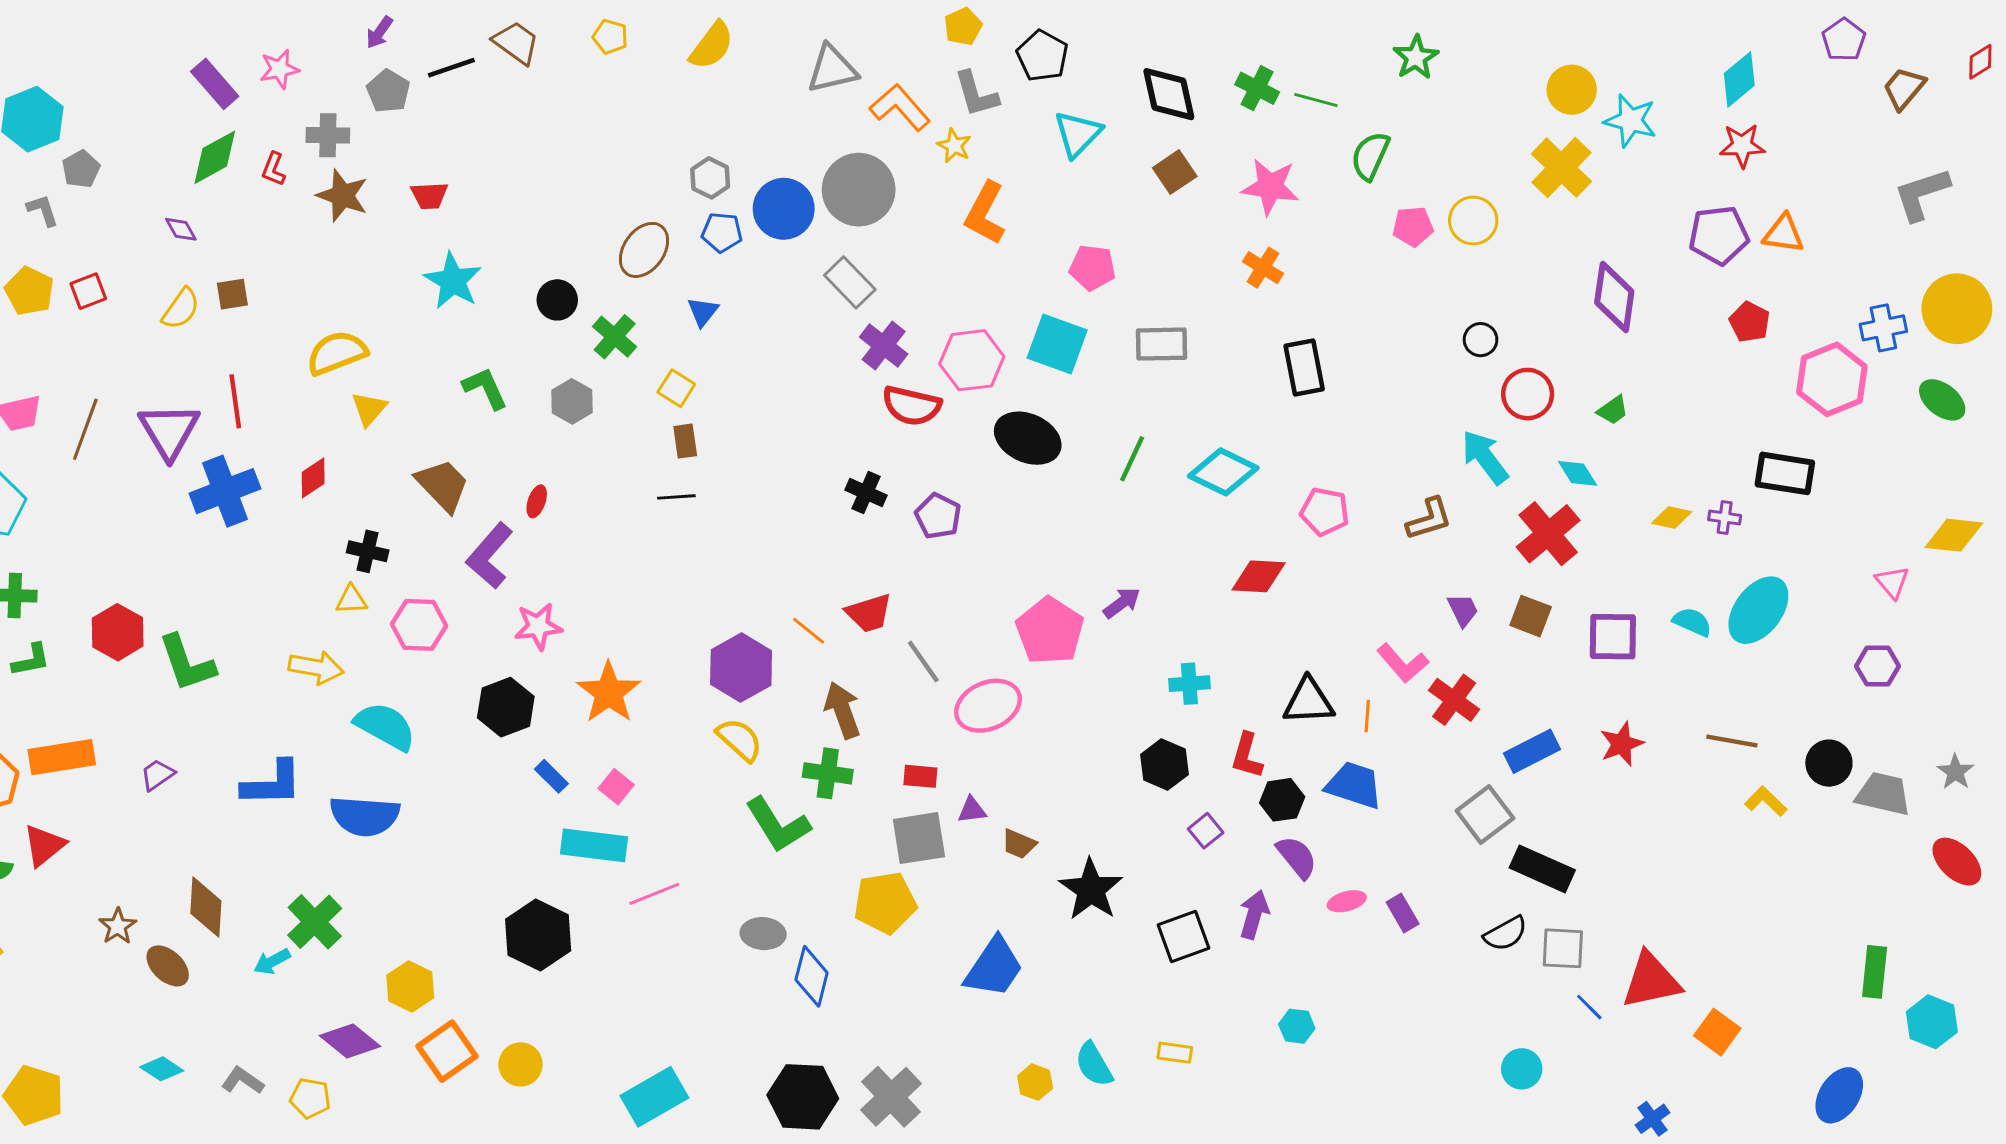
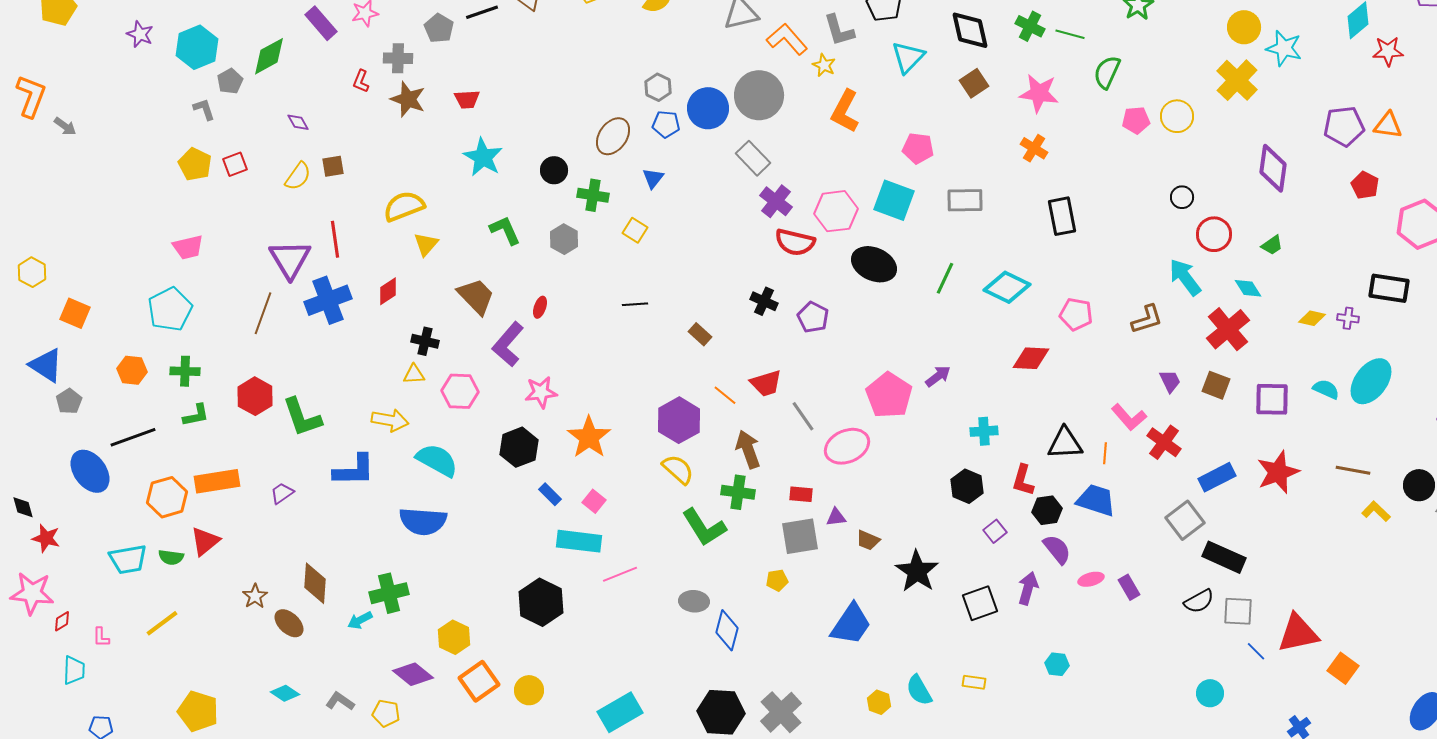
red star: (1742, 146) -> (1388, 51), moved
green diamond: (215, 157) -> (269, 56), moved
green cross: (615, 337) -> (593, 195), turned -32
brown line: (85, 429) -> (263, 313), moved
brown rectangle: (685, 441) -> (700, 334), moved, turned -40
red star: (1622, 744) -> (1278, 472), size x1.4
blue L-shape: (272, 784) -> (354, 470), moved
yellow pentagon: (885, 903) -> (777, 580), size x0.5
green cross: (315, 922) -> (389, 593), turned 30

